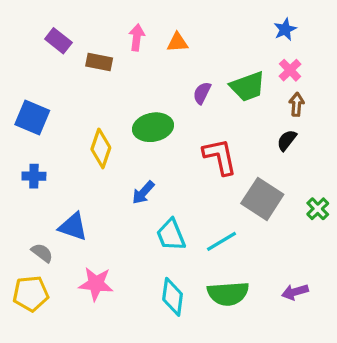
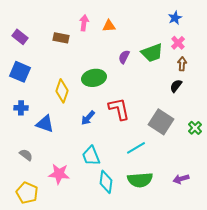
purple rectangle: (58, 41) -> (20, 37), moved
red L-shape: (220, 157) -> (119, 109), moved
blue triangle: (73, 227) -> (45, 124), moved
cyan trapezoid: (171, 235) -> (91, 156), moved
yellow pentagon: (31, 294) -> (27, 193), moved, turned 30

